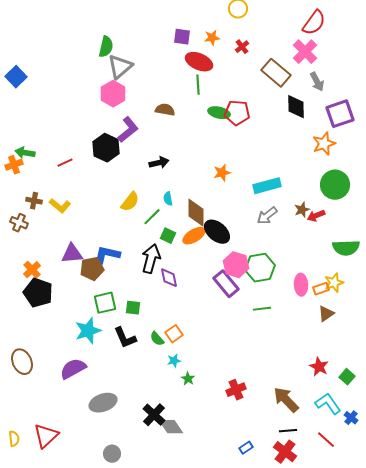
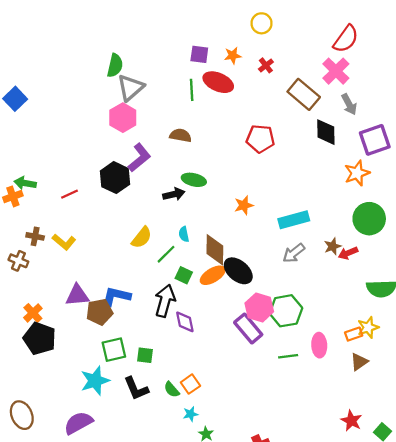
green line: (198, 85) -> (192, 90), moved
green ellipse: (219, 113) -> (194, 180), moved
pink ellipse: (301, 285) -> (319, 345), moved

